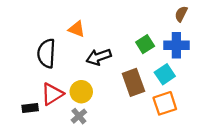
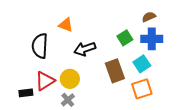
brown semicircle: (181, 14) -> (149, 17), moved, turned 40

